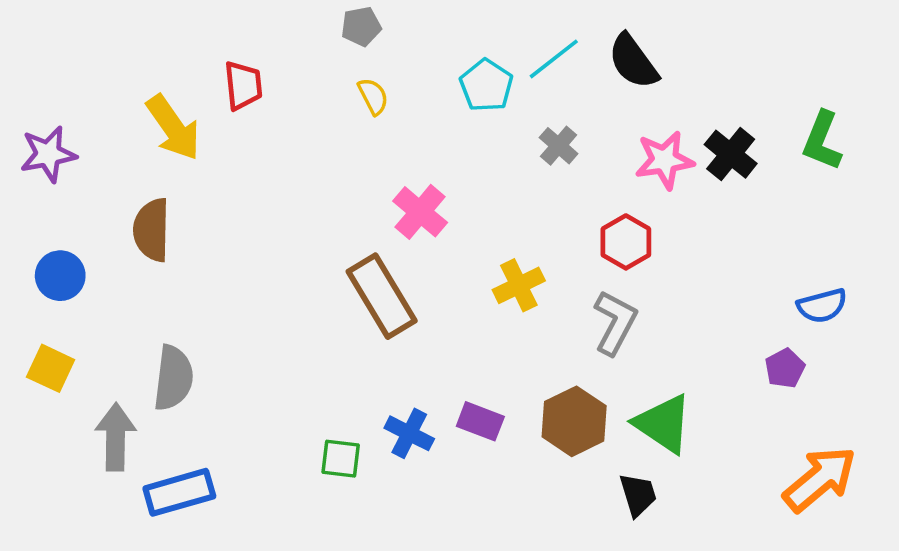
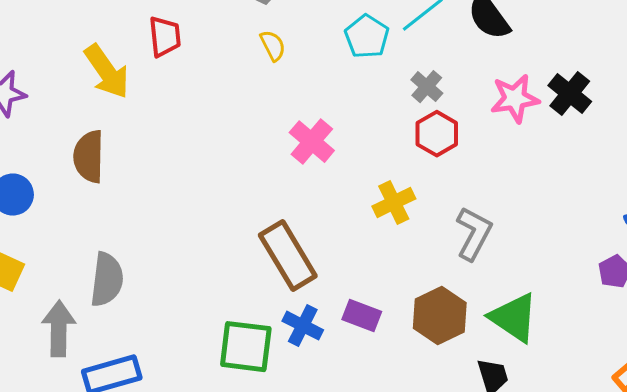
red hexagon: (626, 242) -> (437, 134), moved
brown rectangle: (382, 296) -> (288, 256), moved
green square: (341, 459) -> (246, 347), size x1.6

